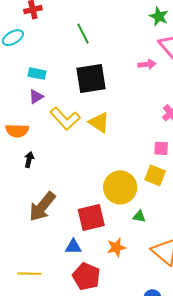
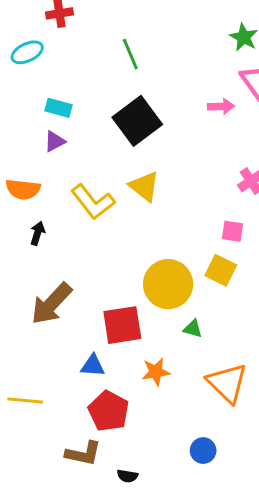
black square: (91, 78) -> (137, 121), turned -32
yellow L-shape: (65, 119) -> (93, 202), moved

